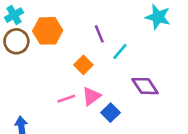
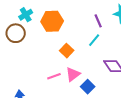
cyan cross: (14, 15) -> (26, 15), moved
orange hexagon: (48, 31) -> (52, 21), moved
purple line: (99, 34) -> (98, 21), moved

